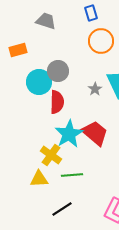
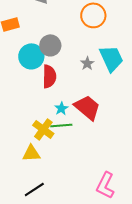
cyan star: (69, 134) -> (61, 108), size x0.5
green line: (72, 175) -> (61, 125), moved
black line: (62, 209) -> (34, 189), moved

